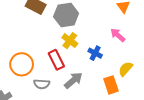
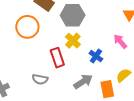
orange circle: (22, 64) -> (27, 27), moved
gray arrow: (73, 80) -> (83, 82), moved

